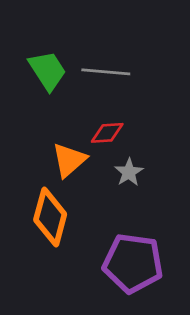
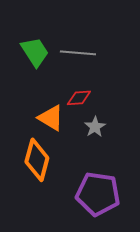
orange triangle: (69, 160) -> (51, 118), turned -48

